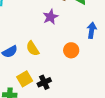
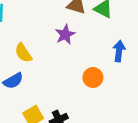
yellow semicircle: (33, 49) -> (23, 53), moved

